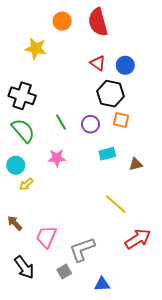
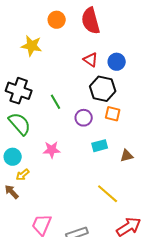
green line: (61, 122) -> (56, 102), moved
brown arrow: (15, 223) -> (12, 192), moved

